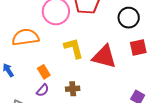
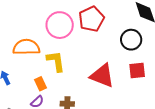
yellow L-shape: (74, 48) -> (56, 61), moved

